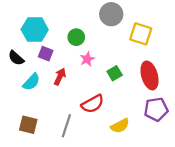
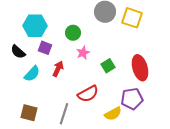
yellow square: (141, 34) -> (132, 18), moved
purple pentagon: (156, 109) -> (132, 99), moved

